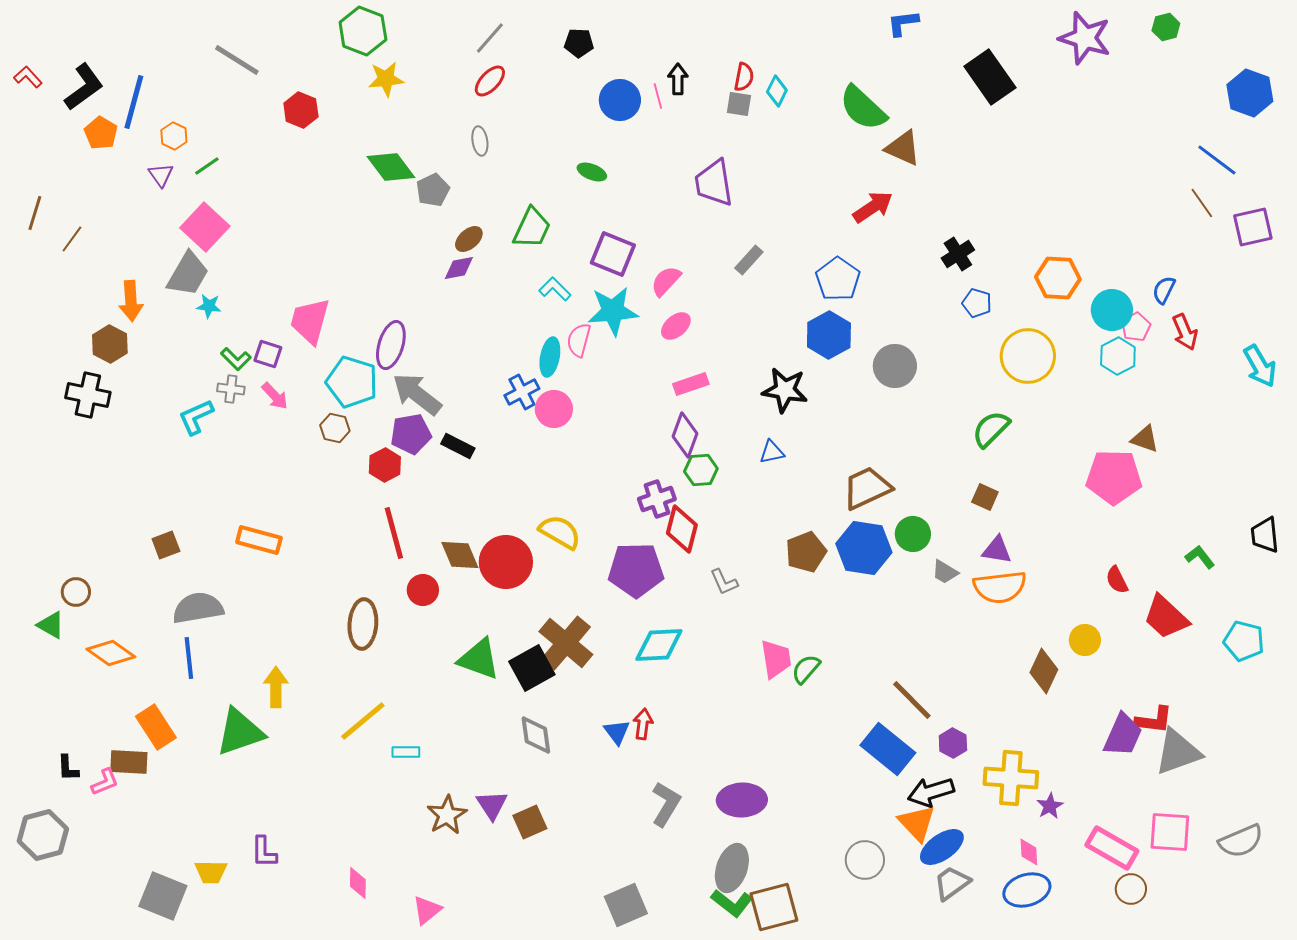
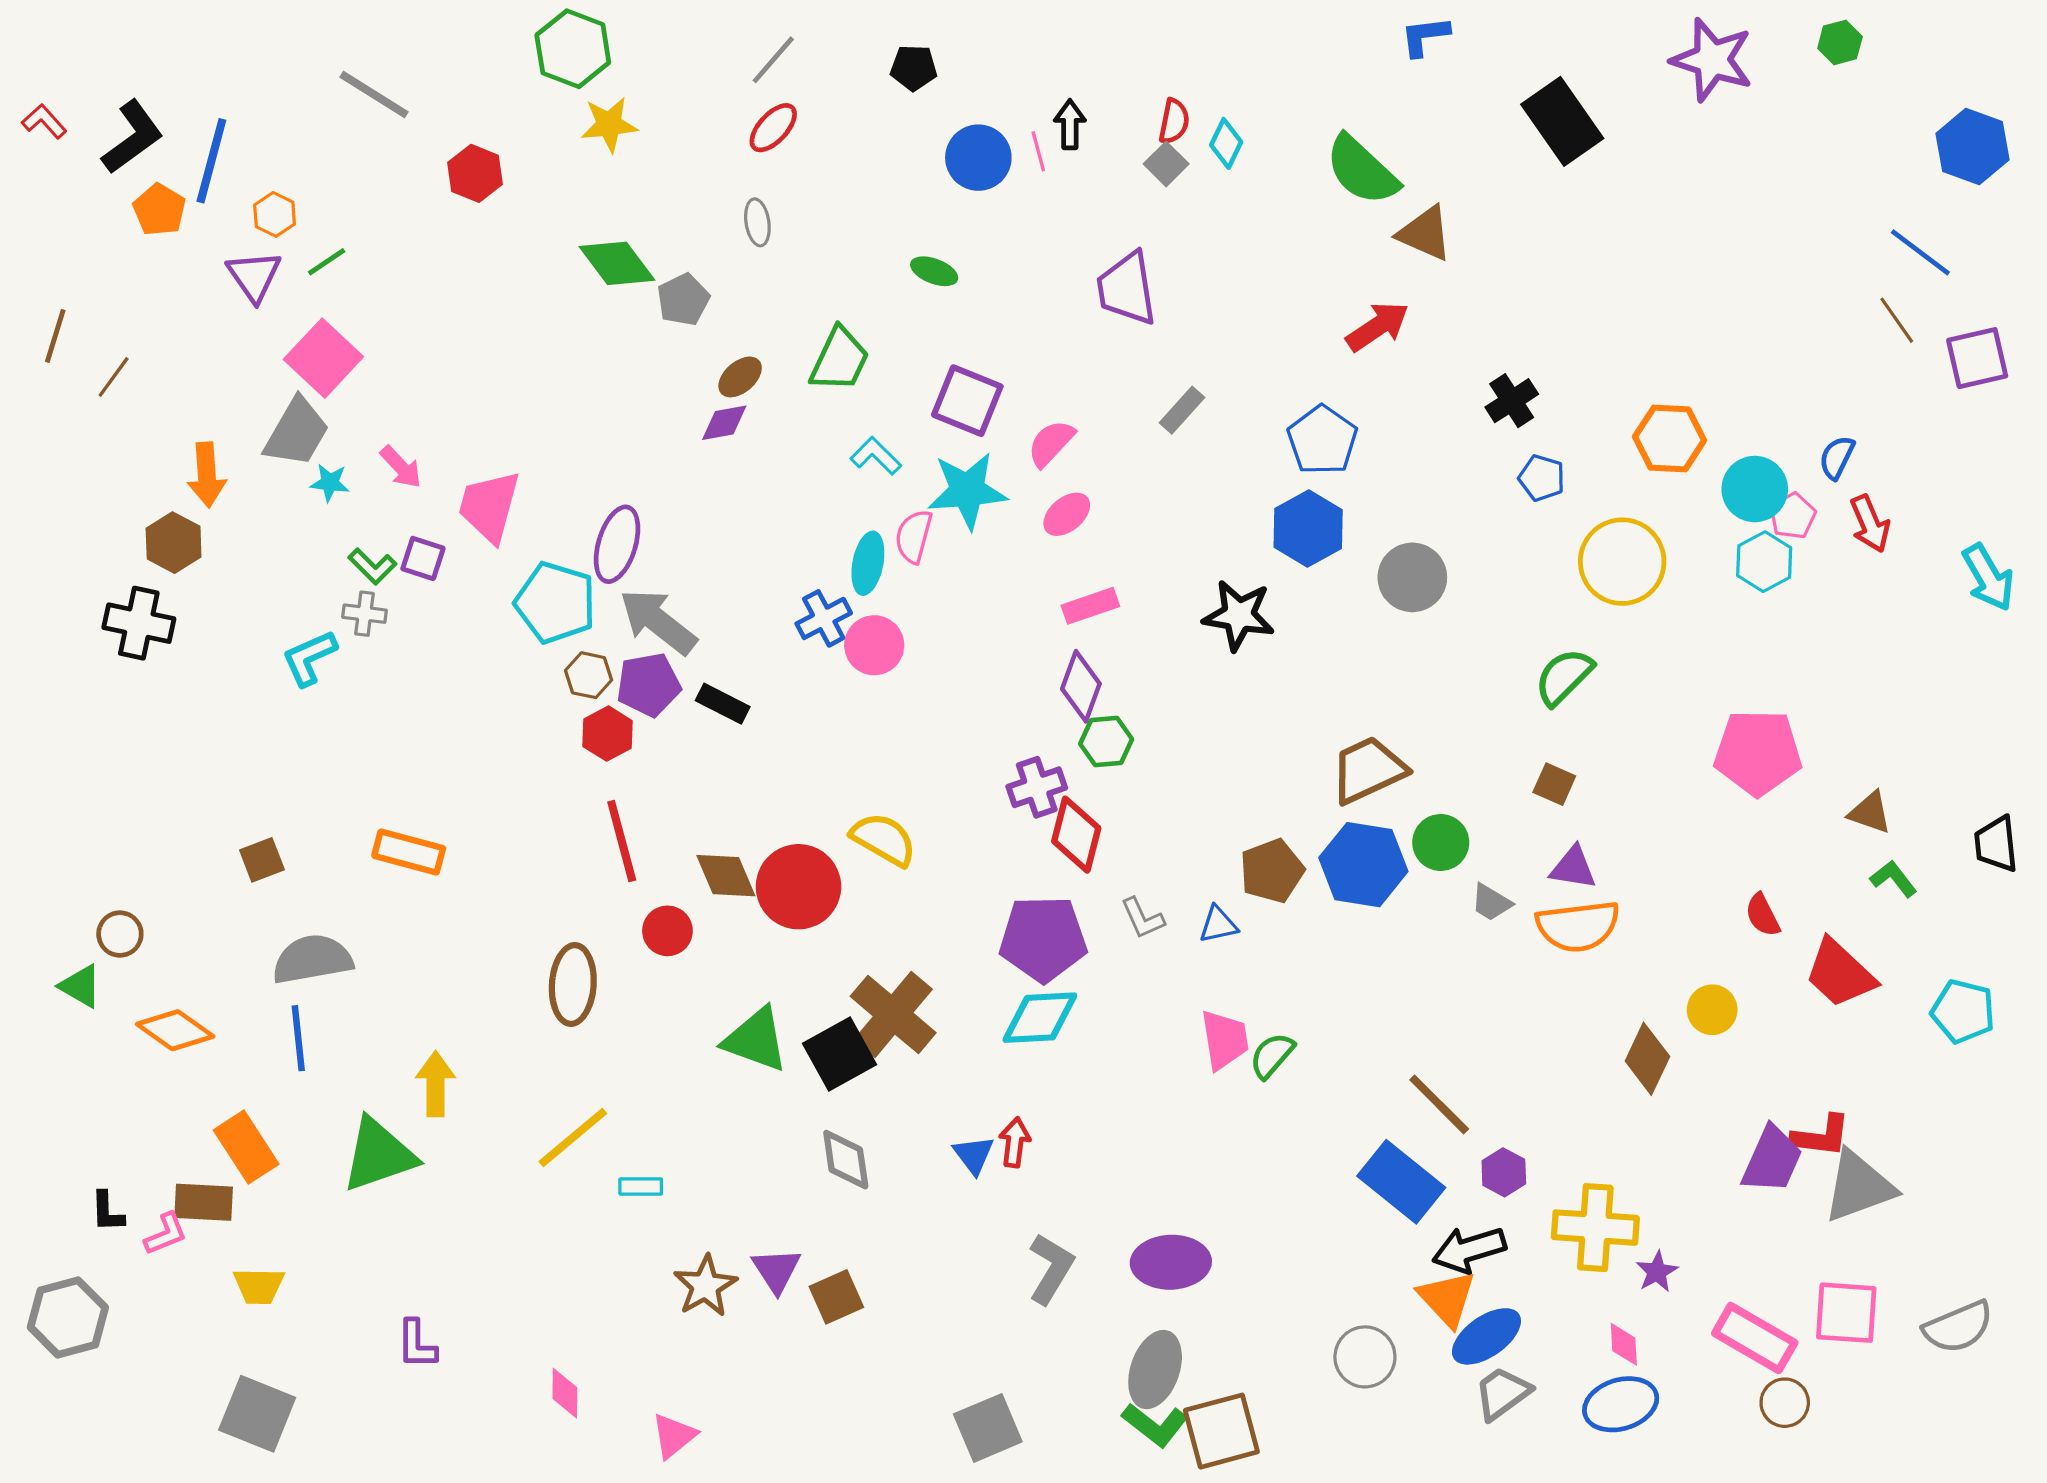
gray square: (739, 104) -> (1166, 164), turned 36
purple triangle: (161, 175) -> (254, 276), size x1.4
pink arrow: (275, 396) -> (401, 467), moved
brown hexagon: (335, 428) -> (589, 675), moved
brown triangle: (1145, 439) -> (1870, 813), moved
blue triangle: (772, 452) -> (1218, 925), moved
purple pentagon: (636, 570) -> (1043, 939), moved
yellow trapezoid: (211, 872) -> (259, 1286), moved

